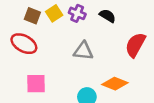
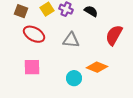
brown square: (32, 16) -> (21, 11), moved
red ellipse: (24, 44) -> (34, 34), moved

